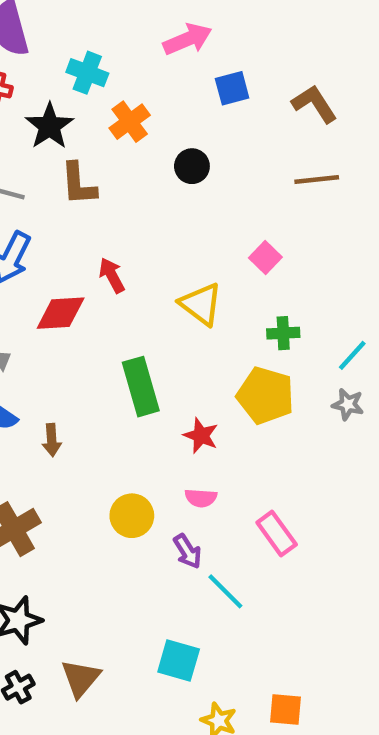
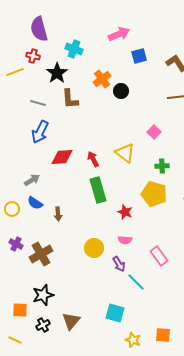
orange cross: (130, 122) -> (102, 79), moved
red arrow: (112, 275) -> (93, 159), moved

